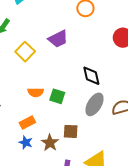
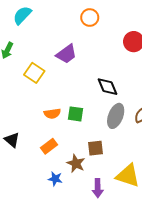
blue star: (26, 142) -> (55, 179), moved

